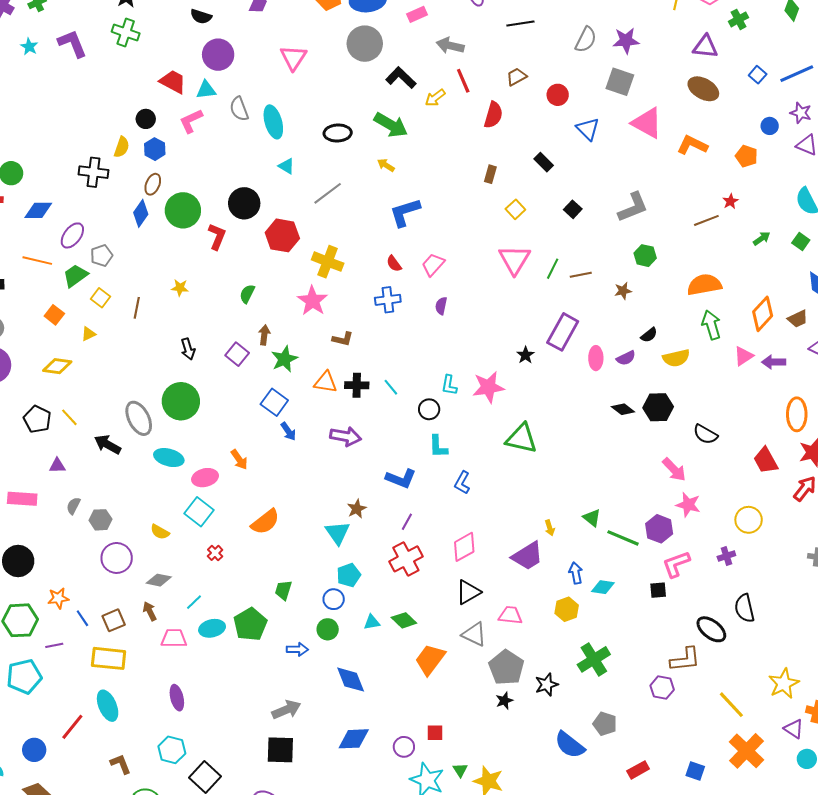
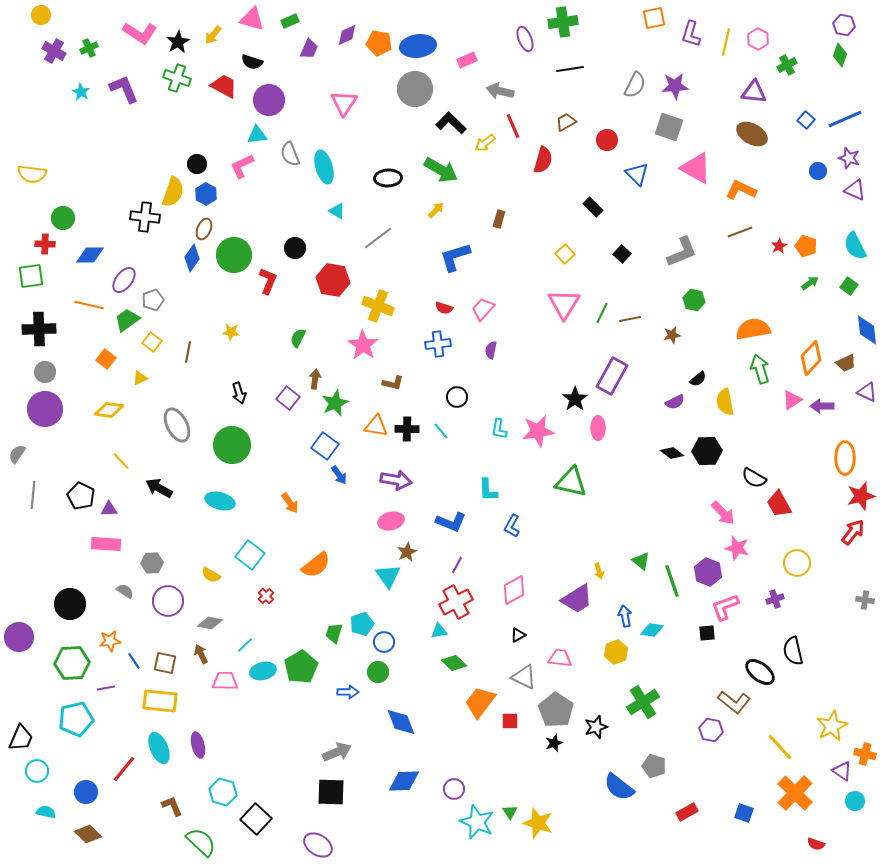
red trapezoid: (173, 82) -> (224, 86), moved
yellow semicircle: (122, 147) -> (173, 192), size x1.4
orange pentagon: (747, 156) -> (806, 246), moved
yellow arrow: (386, 165) -> (436, 210), turned 102
brown rectangle: (490, 174) -> (499, 219), moved
black circle: (244, 203) -> (295, 248), size x0.7
brown line: (706, 220) -> (740, 232), moved
red semicircle: (394, 264) -> (444, 308), turned -36
black star: (526, 355) -> (575, 399), size x1.4
pink ellipse: (596, 358) -> (598, 428), moved
yellow semicircle: (676, 358) -> (725, 402), turned 92
black circle: (429, 409) -> (457, 397), moved
gray ellipse: (139, 418) -> (177, 425), moved
black pentagon: (37, 419) -> (81, 496), moved
red trapezoid: (766, 461) -> (779, 504), moved
pink ellipse: (205, 478) -> (391, 521), moved
pink rectangle: (22, 499) -> (106, 544), moved
gray semicircle: (73, 506) -> (125, 591), moved, turned 96
green line: (623, 538) -> (672, 581), turned 48
cyan pentagon: (349, 575) -> (362, 624), moved
black triangle: (468, 592) -> (518, 635), size x0.6
brown square: (114, 620) -> (165, 663), turned 35
cyan triangle: (372, 622) -> (439, 631), moved
brown L-shape: (685, 659) -> (734, 702), turned 44
purple ellipse: (177, 698) -> (198, 745), moved
red square: (435, 733) -> (510, 721), moved

